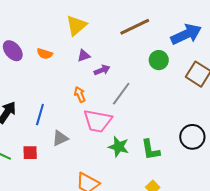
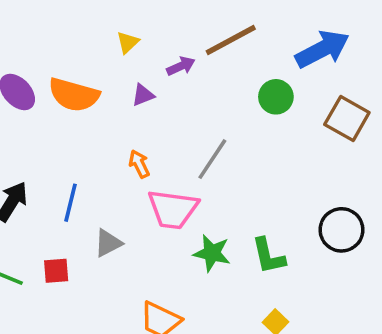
yellow triangle: (76, 25) -> (128, 42), size x0.6
orange semicircle: (45, 54) -> (74, 95), size x1.8
purple arrow: (102, 70) -> (181, 66), moved

